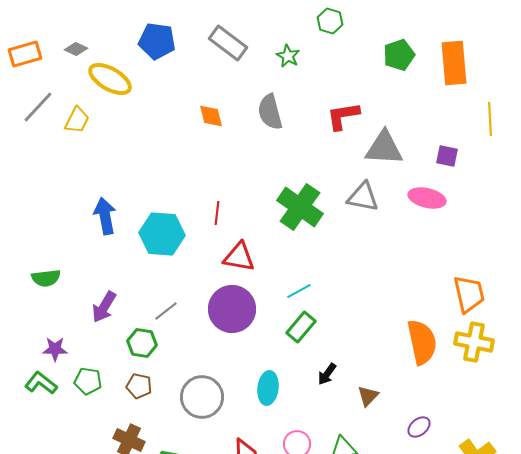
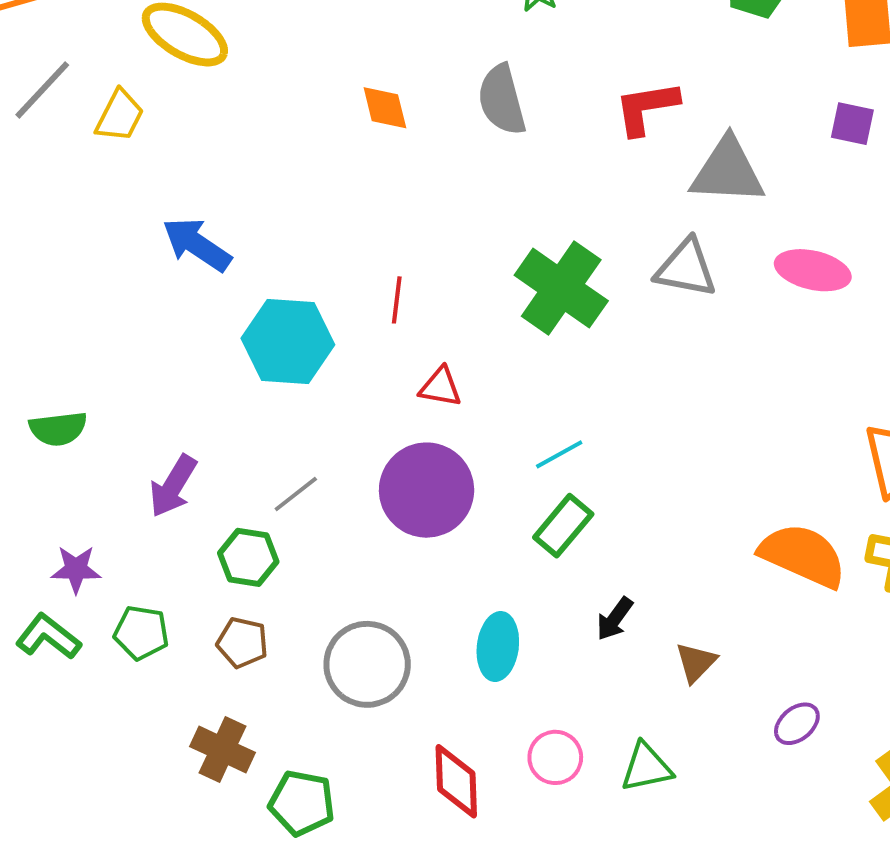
purple square: (447, 156) -> (852, 124), moved
blue arrow: (105, 216) -> (197, 244), moved, turned -45
red triangle: (239, 257) -> (440, 387), size x0.7
orange semicircle: (422, 342) -> (803, 555), turned -54

